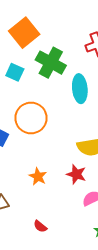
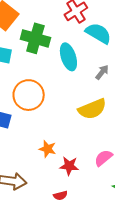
red star: (76, 174) -> (69, 166), moved
red semicircle: (40, 226) -> (60, 195), turned -40

